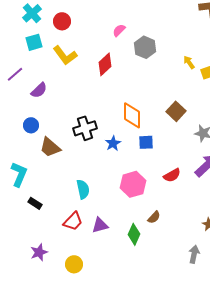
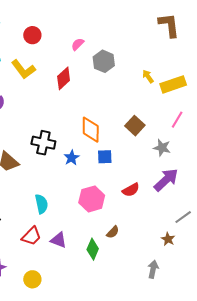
red circle: (62, 21) -> (32, 35), moved
black cross: (85, 128) -> (43, 143), turned 30
purple triangle: (100, 225) -> (59, 240), turned 36

